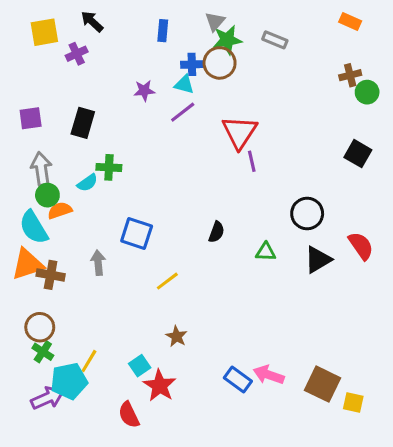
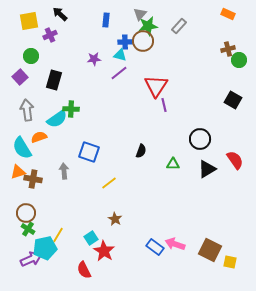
gray rectangle: (275, 40) -> (179, 26), turned -70
purple square: (31, 118) -> (20, 77), turned -35
cyan semicircle: (87, 183) -> (57, 119), size x1.5
green circle: (47, 195) -> (31, 56), moved
orange triangle: (27, 264) -> (18, 172), size x0.7

